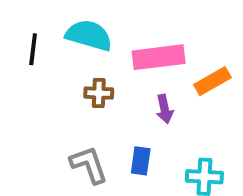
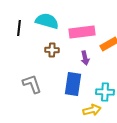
blue rectangle: (141, 161) -> (73, 84), size x1.6
gray L-shape: (89, 165) -> (32, 84), moved

